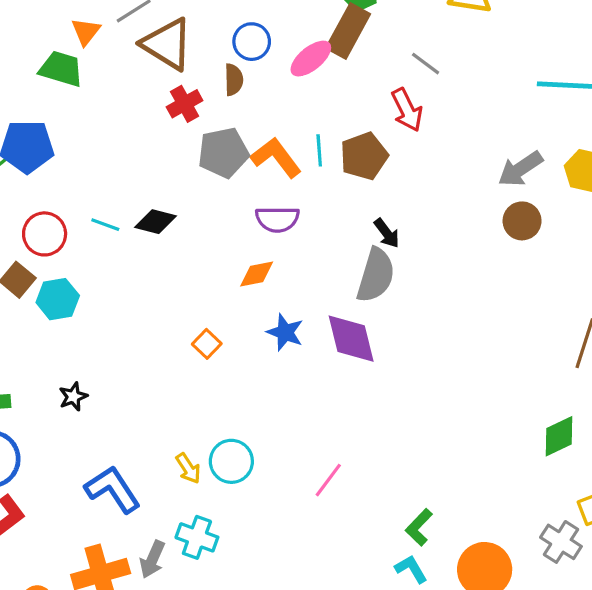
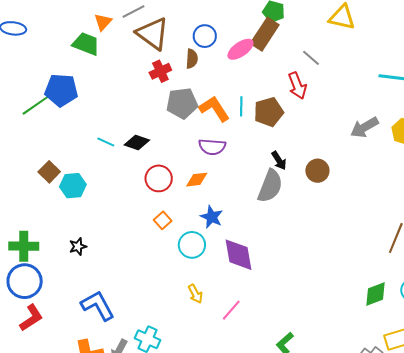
brown circle: (522, 221) -> (317, 171), moved
red circle: (45, 234) -> (159, 178), moved
purple diamond: (351, 339) -> (238, 255), moved
cyan circle: (231, 461) -> (192, 245), moved
yellow arrow: (188, 468) -> (195, 294), moved

